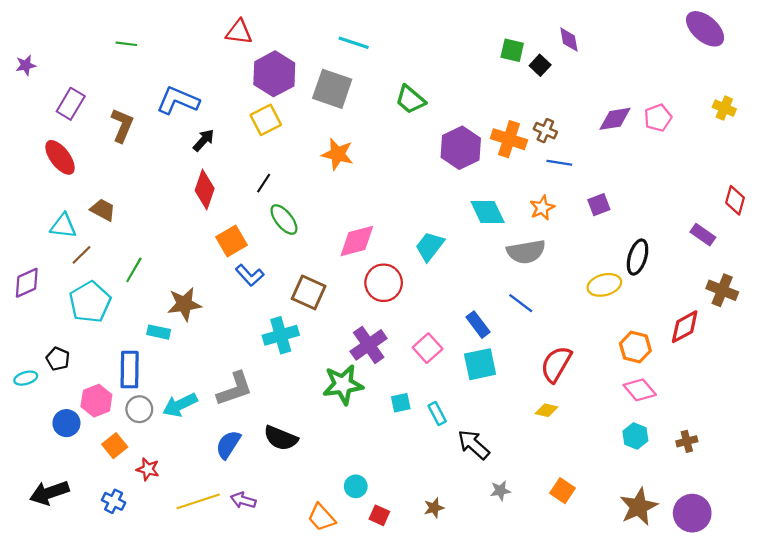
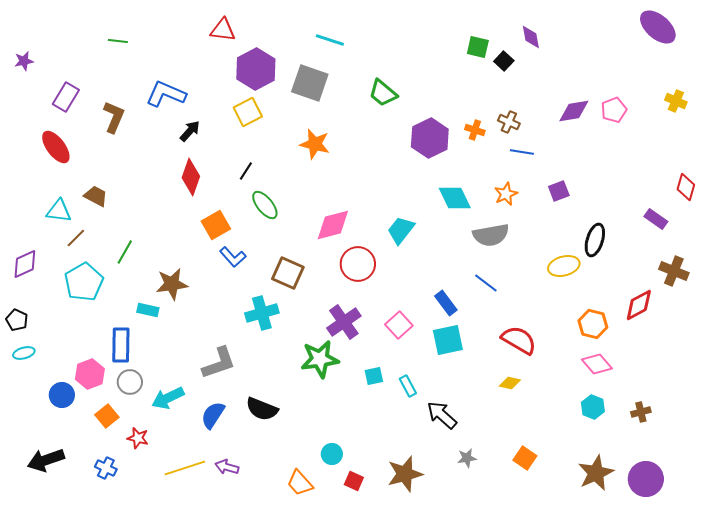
orange cross: (509, 139) -> (475, 130), size x0.6
black pentagon: (58, 359) -> (17, 320), moved
red semicircle: (556, 364) -> (519, 340), turned 90
cyan arrow: (180, 405) -> (168, 398), moved
brown star: (434, 508) -> (405, 474), size x1.8

